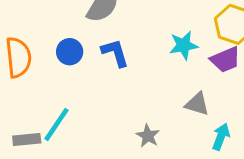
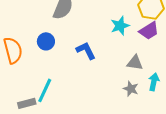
blue L-shape: (115, 53) -> (86, 51), moved
gray star: (148, 136) -> (131, 89), moved

